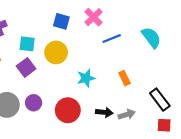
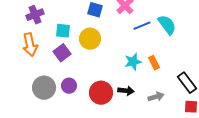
cyan semicircle: (151, 37) -> (167, 25), moved
cyan star: (86, 78) -> (133, 62), moved
black arrow: (104, 112) -> (126, 91), moved

